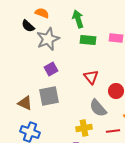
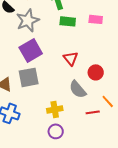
purple square: (51, 69) -> (31, 50), size x1.6
yellow cross: (84, 128) -> (55, 109), moved

